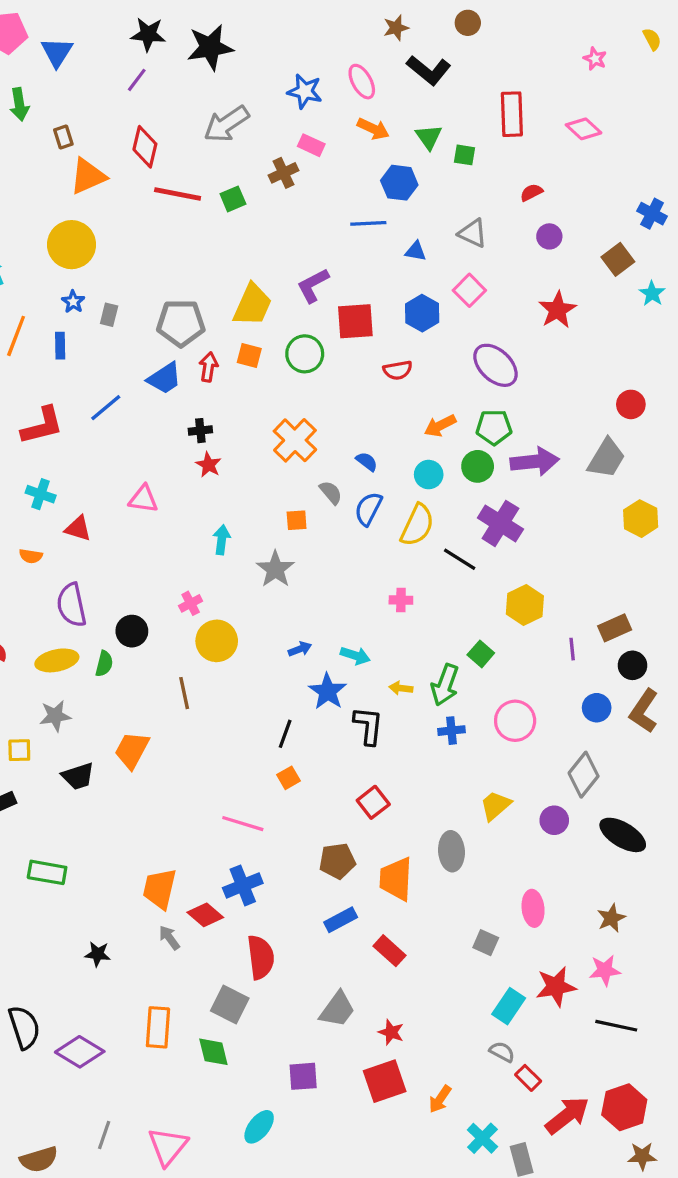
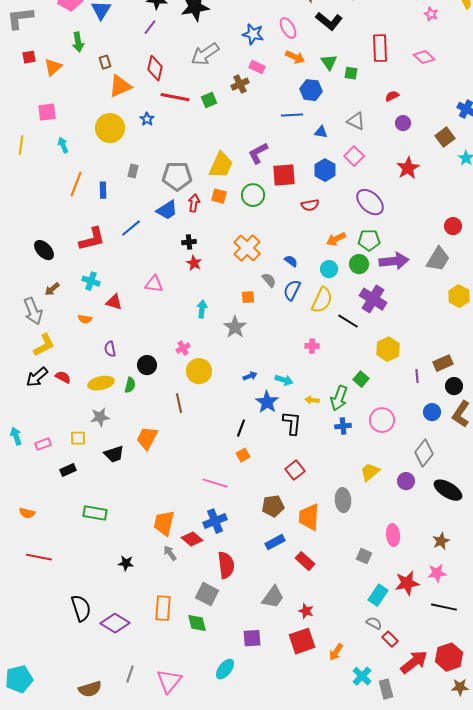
blue star: (73, 302) -> (147, 119), moved
purple semicircle: (72, 605) -> (110, 349), size x0.6

